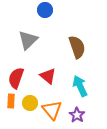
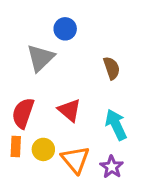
blue circle: (45, 10) -> (65, 29), moved
brown semicircle: (77, 47) -> (112, 68), size x0.7

